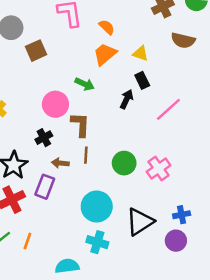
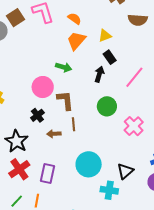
brown square: (36, 51) -> (15, 18), moved
yellow triangle: (140, 53) -> (105, 36), turned -32
green circle: (124, 163) -> (107, 106), moved
purple rectangle: (45, 187) -> (47, 173), moved
black triangle: (140, 222) -> (125, 171), size x0.7
cyan cross: (97, 242) -> (109, 190), moved

